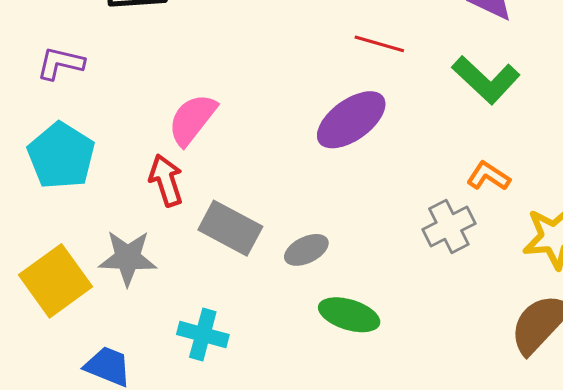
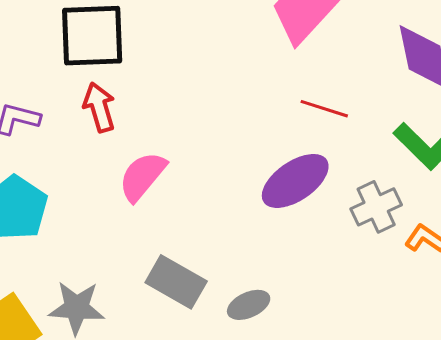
red arrow: (166, 180) -> (99, 107), moved
gray cross: (449, 227) -> (376, 207), moved

